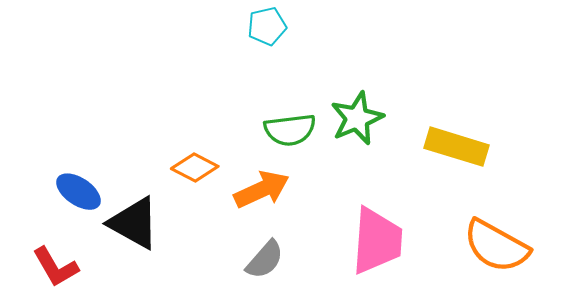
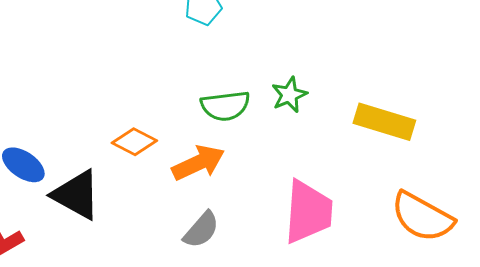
green star: (357, 118) -> (289, 95), size x0.7

